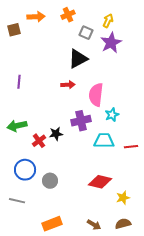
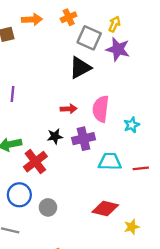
gray square: (86, 33) -> (89, 38), size x1.5
purple star: (111, 43) -> (118, 49), turned -30
red arrow: (68, 85) -> (69, 109), moved
cyan star: (112, 115) -> (132, 125), moved
black star: (56, 134) -> (55, 136), moved
red cross: (39, 141) -> (35, 162), size x1.5

